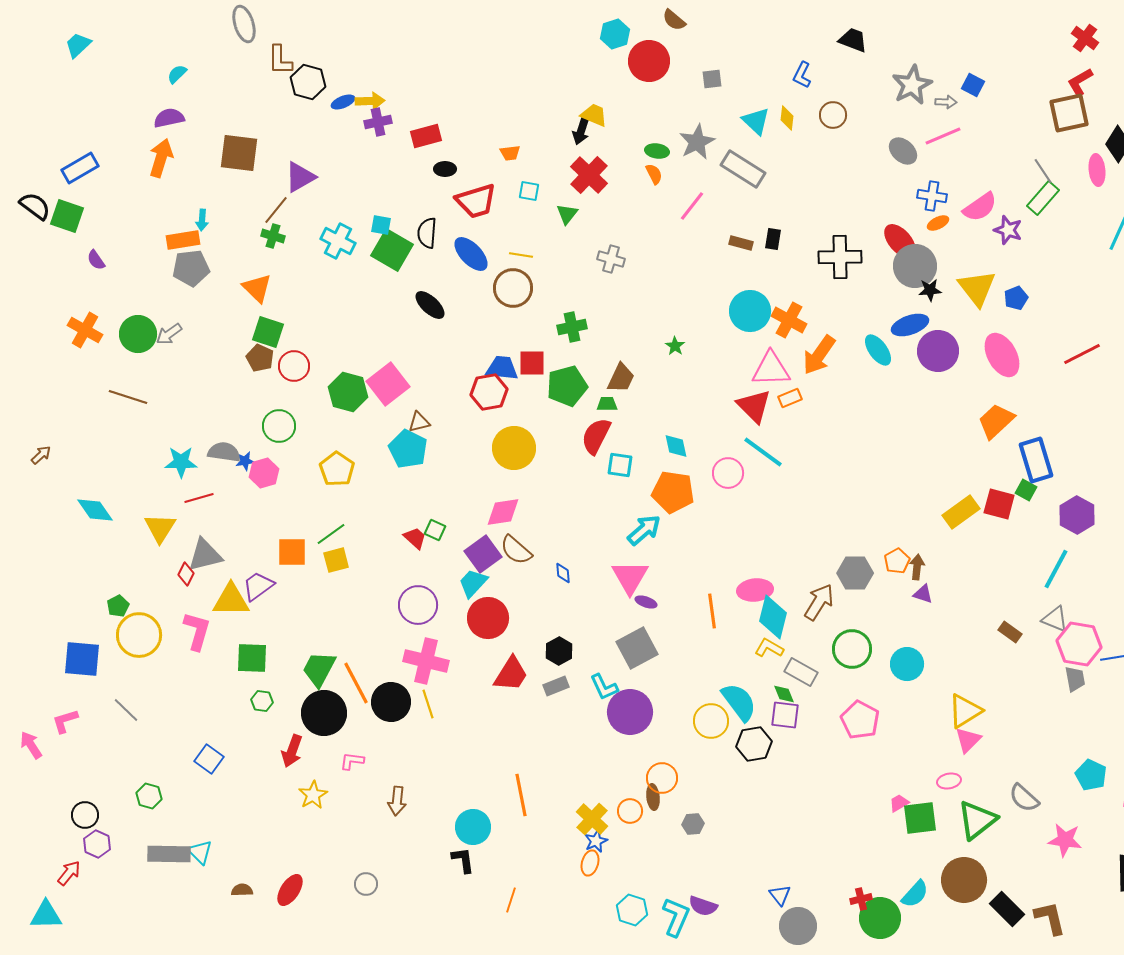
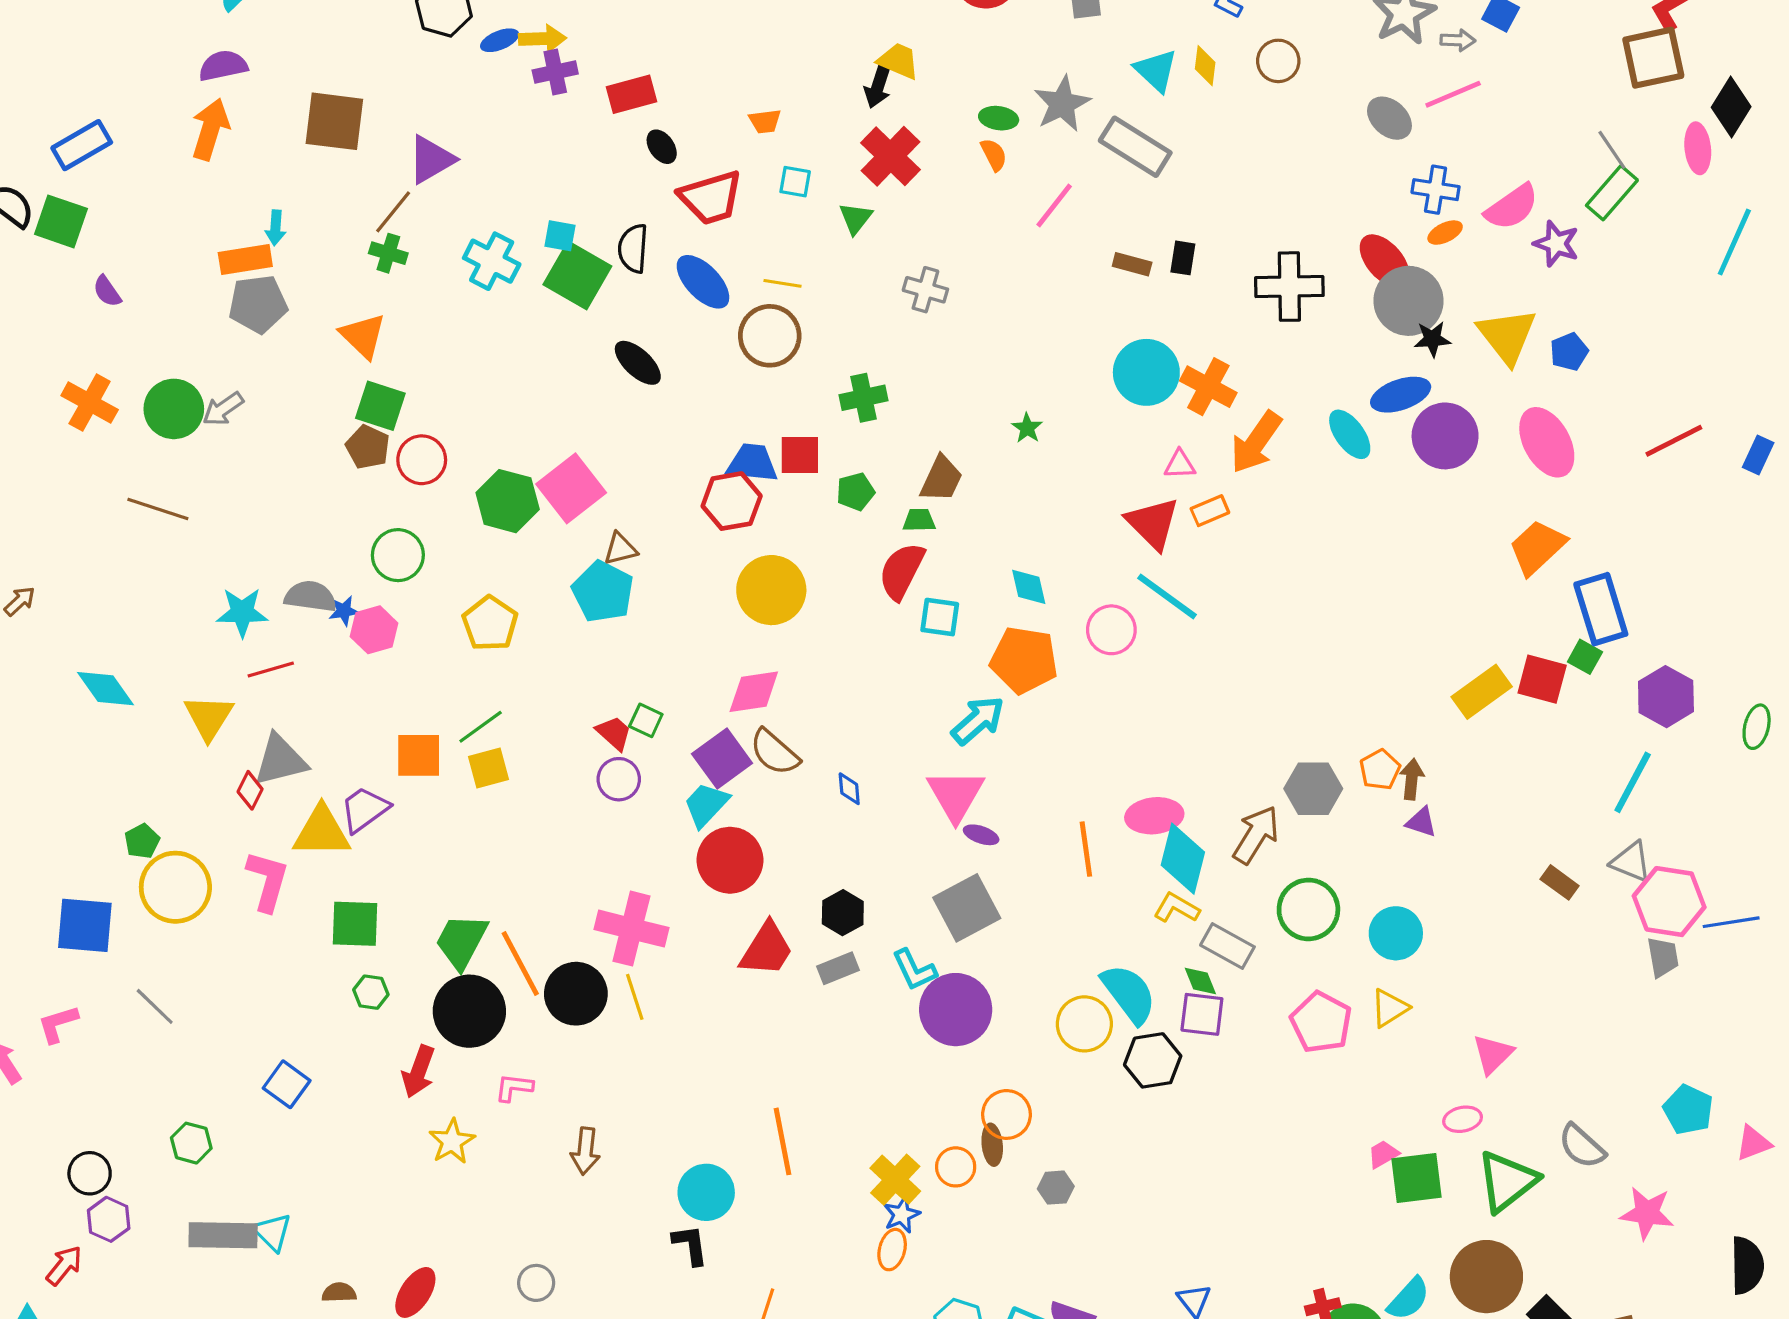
black ellipse: (445, 169) -> (662, 147), turned 55
pink triangle: (771, 369) -> (1180, 465), size x0.5
green pentagon: (567, 386) -> (856, 492), size x0.6
purple circle: (418, 605) -> (619, 779), moved, size x0.7
yellow triangle: (965, 711) -> (1389, 1008), moved, size x0.7

